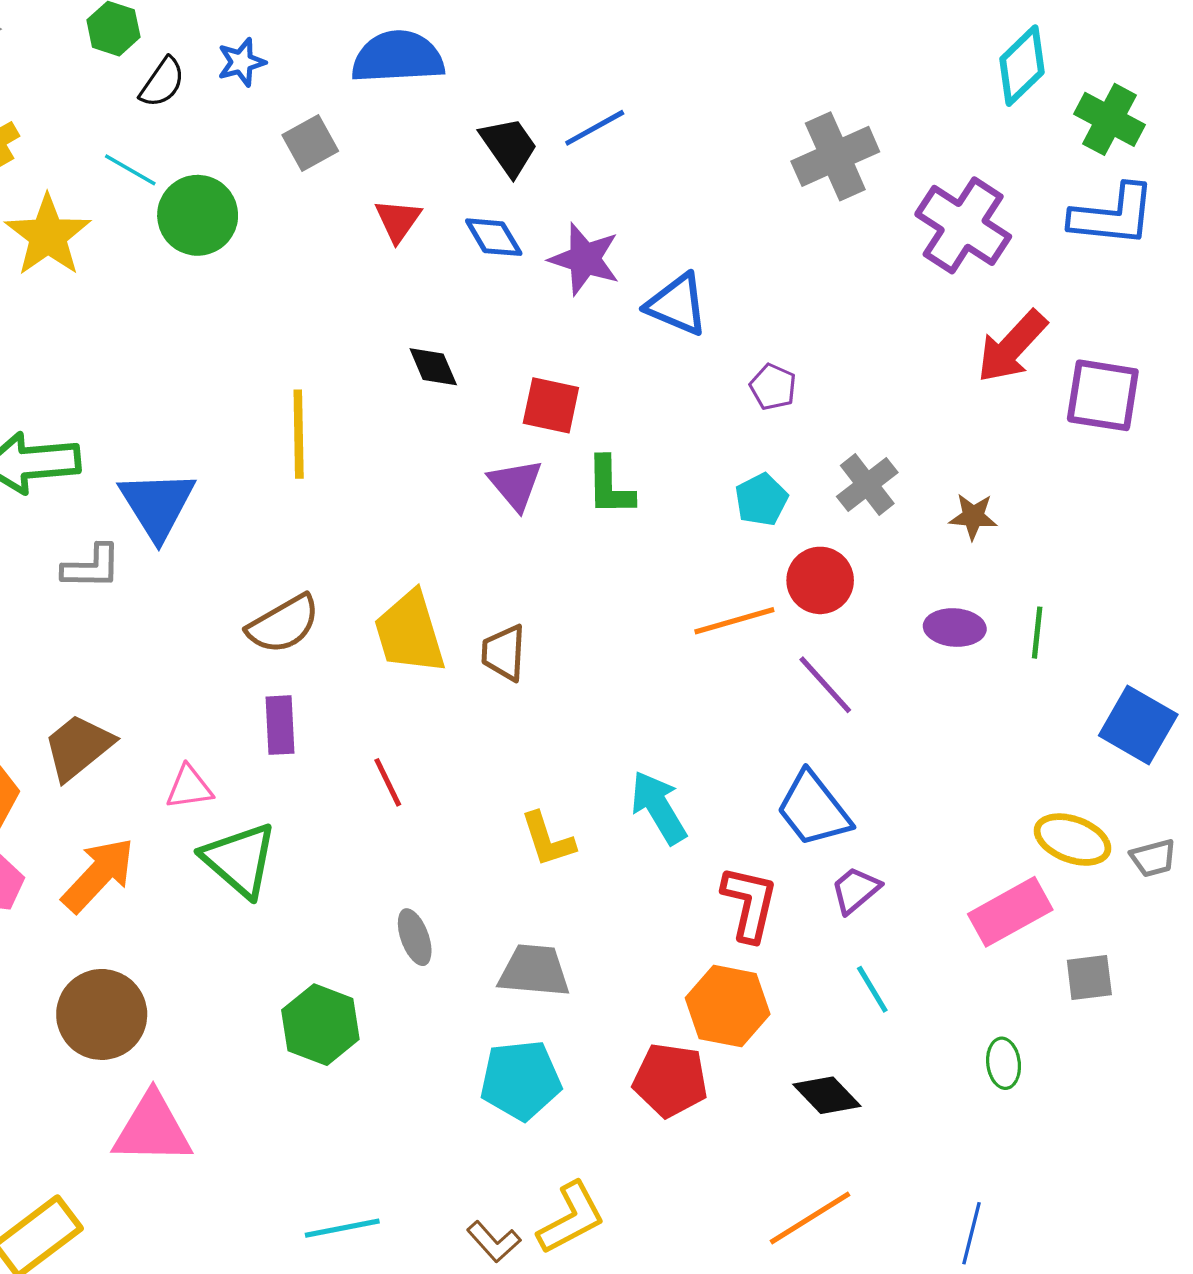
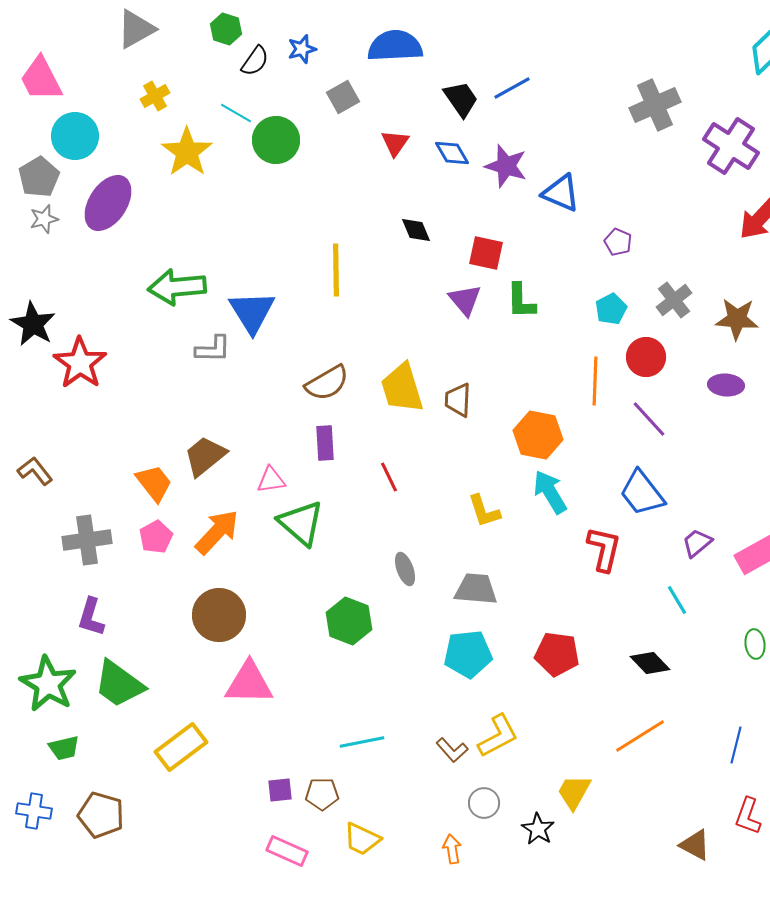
brown star: (973, 516) -> (737, 319), size x1.5
orange line: (734, 621) -> (595, 381), turned -72
purple trapezoid: (855, 890) -> (697, 543), moved
orange hexagon: (728, 1006) -> (538, 435), moved

